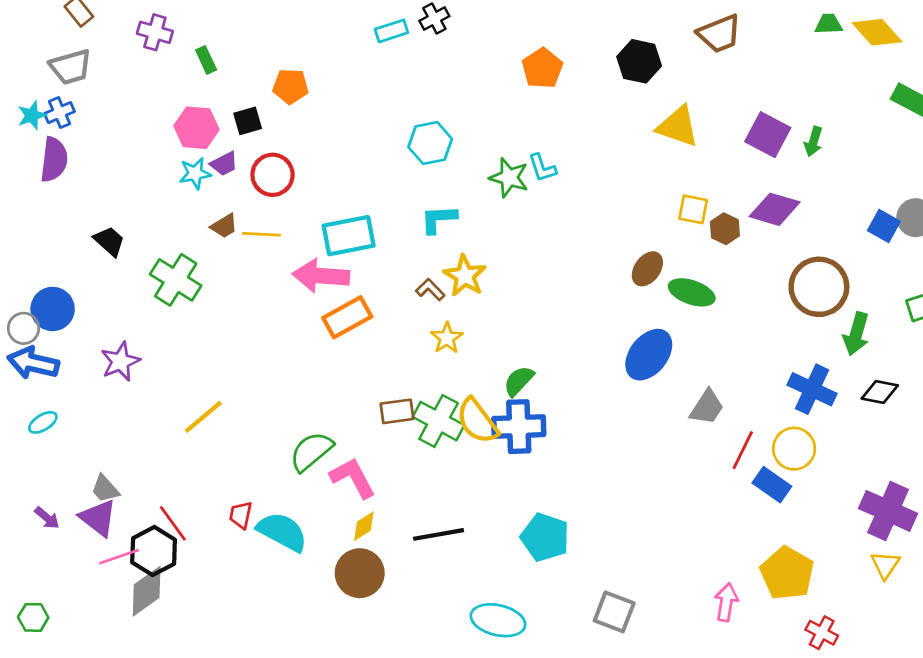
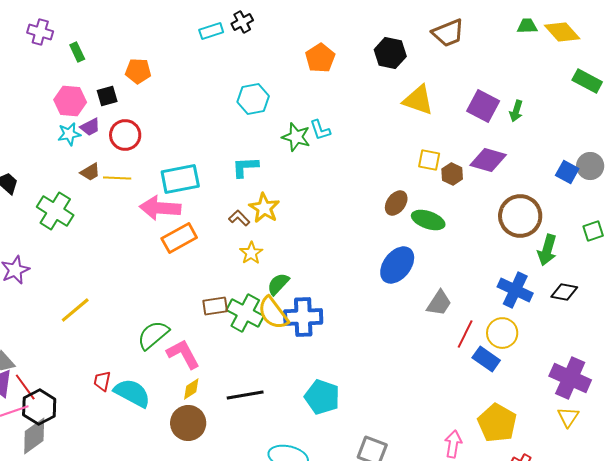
cyan hexagon: (430, 143) -> (253, 99), moved
green semicircle: (519, 381) -> (278, 284), moved
red line: (173, 523) -> (25, 387), moved

